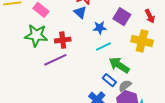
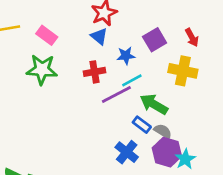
purple square: (122, 17) -> (155, 40), turned 30
red cross: (63, 40) -> (95, 72), moved
purple line: (55, 60) -> (116, 94), moved
gray semicircle: (125, 86) -> (163, 131), turned 72

